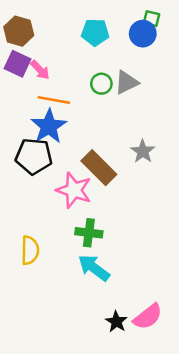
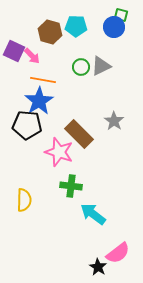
brown hexagon: (19, 31) -> (50, 32), moved
cyan arrow: (94, 268) -> (93, 214), moved
black star: (116, 322) -> (98, 267), moved

